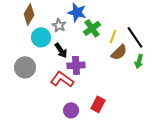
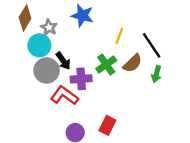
gray star: (59, 25) -> (49, 27), moved
green cross: (92, 28) -> (106, 64), moved
yellow line: (113, 36) -> (119, 36), moved
gray circle: (25, 67) -> (47, 70), moved

